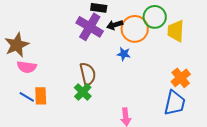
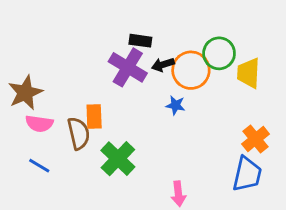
brown semicircle: (88, 74) -> (79, 133), moved
green cross: (83, 92) -> (118, 159), size x1.4
orange rectangle: (41, 96) -> (94, 117), moved

